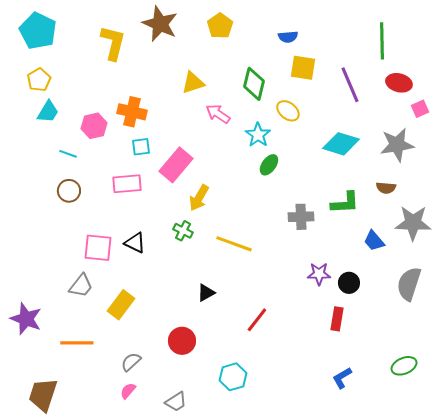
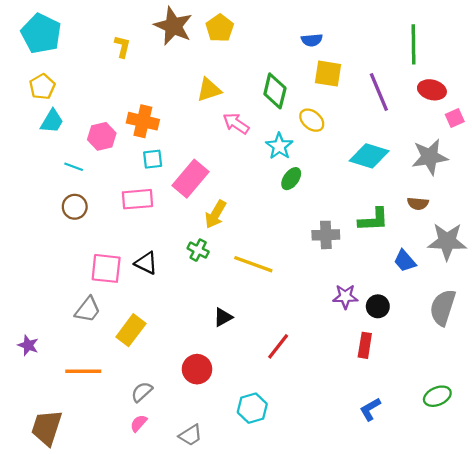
yellow pentagon: (220, 26) -> (220, 28), moved
yellow L-shape: (113, 43) -> (122, 47), size x0.6
purple star: (26, 319) -> (28, 345), size x0.6

